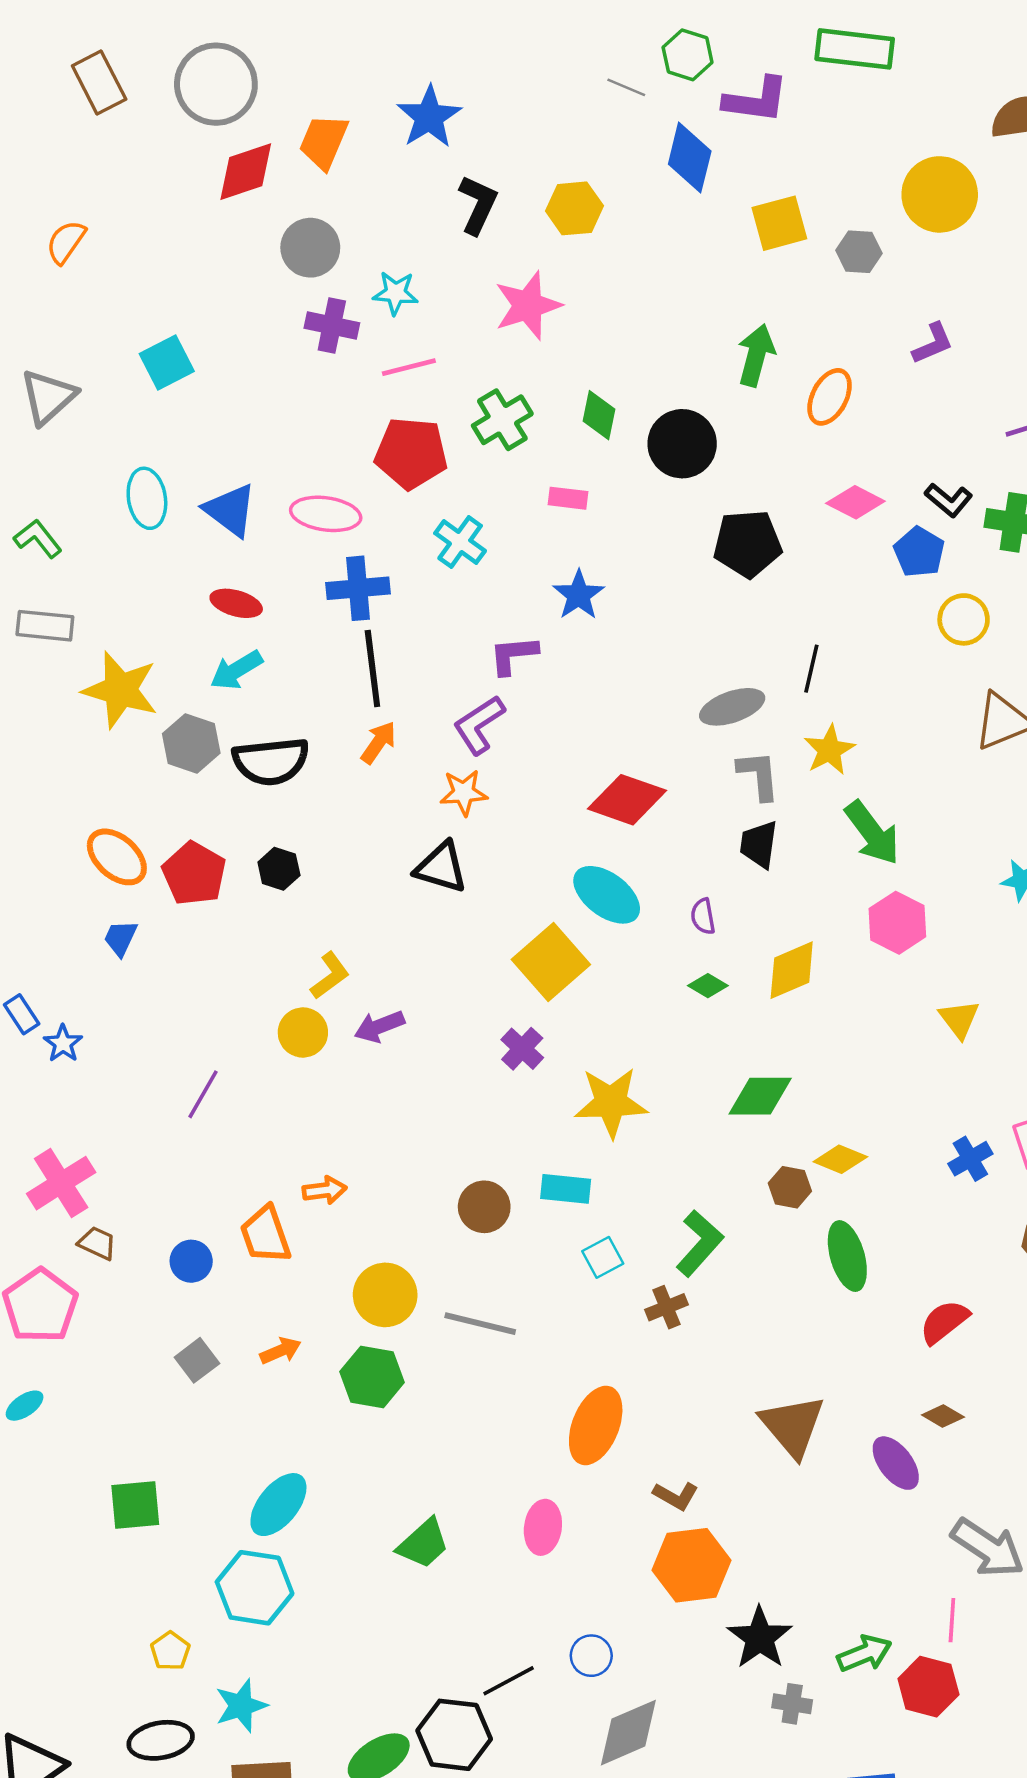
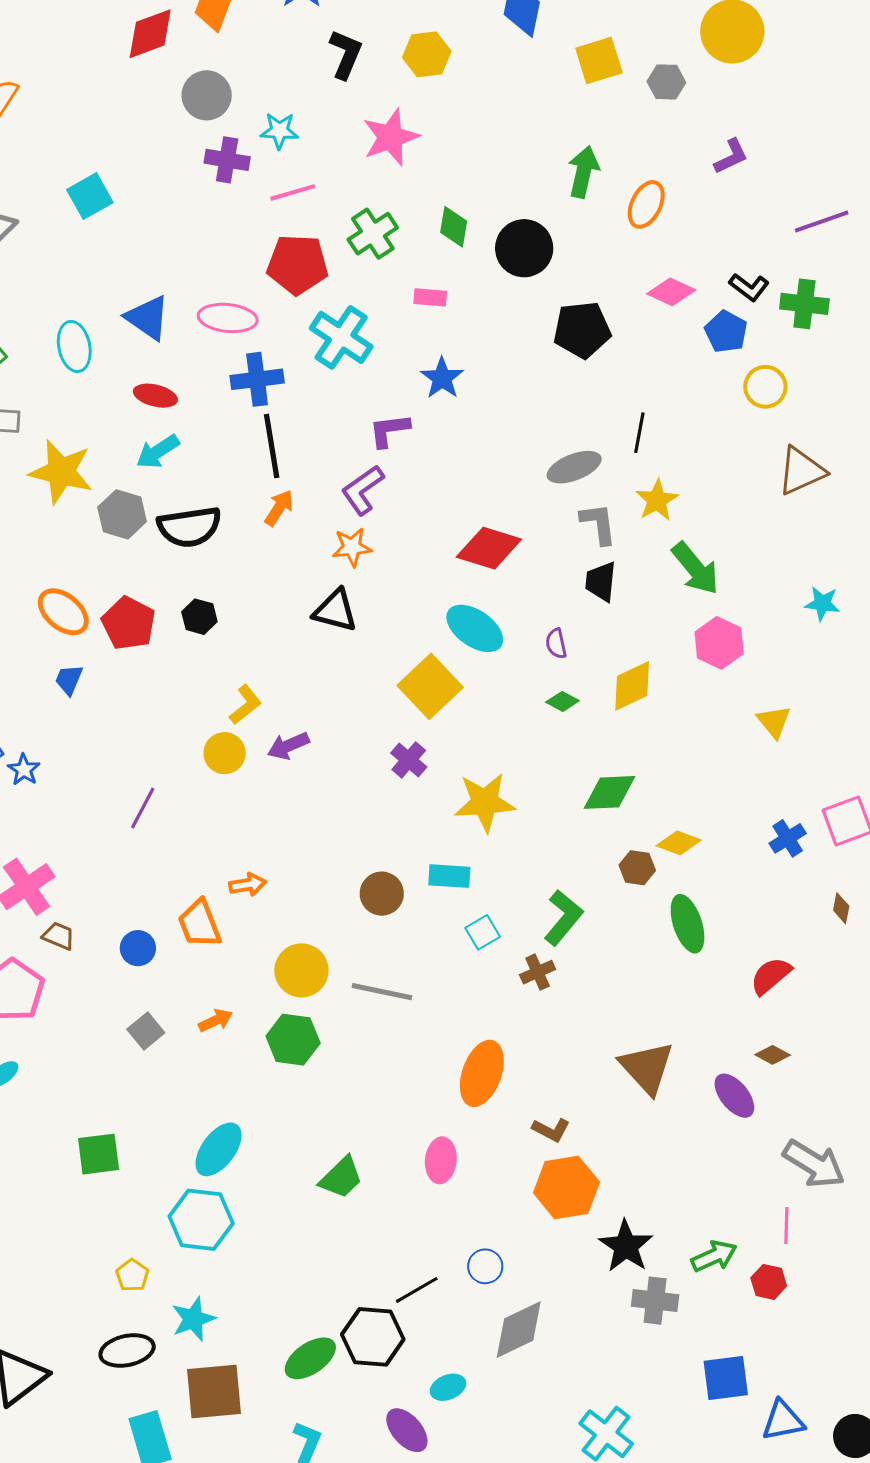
cyan ellipse: (147, 498) -> (74, 346), moved
cyan cross: (460, 542) -> (341, 337), size x1.4
red hexagon: (928, 1687) -> (769, 1282), size x0.7
gray cross: (792, 1704) -> (655, 1301), size x1.4

